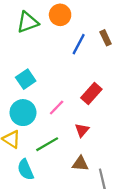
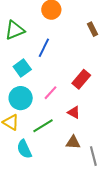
green triangle: (28, 22) -> (15, 30), moved
blue line: (79, 44) -> (44, 48), moved
red triangle: (82, 130) -> (74, 112), turned -40

